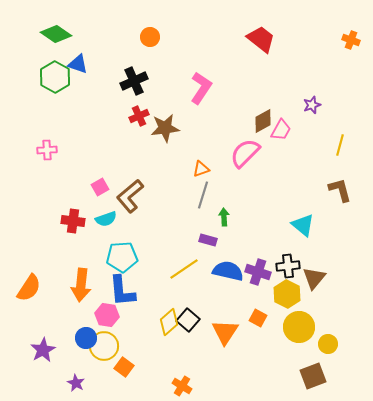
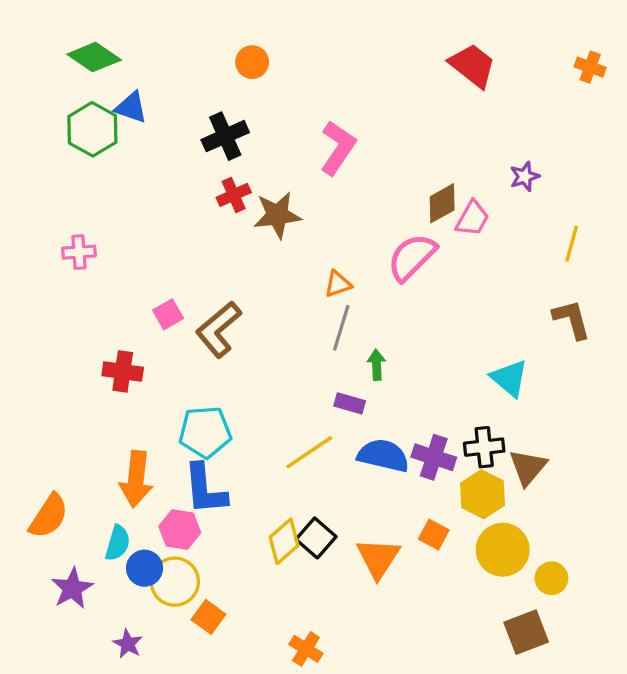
red trapezoid: (261, 39) -> (472, 65), moved
cyan semicircle: (106, 219) -> (118, 543), moved, turned -55
orange semicircle: (29, 288) -> (49, 516), moved

